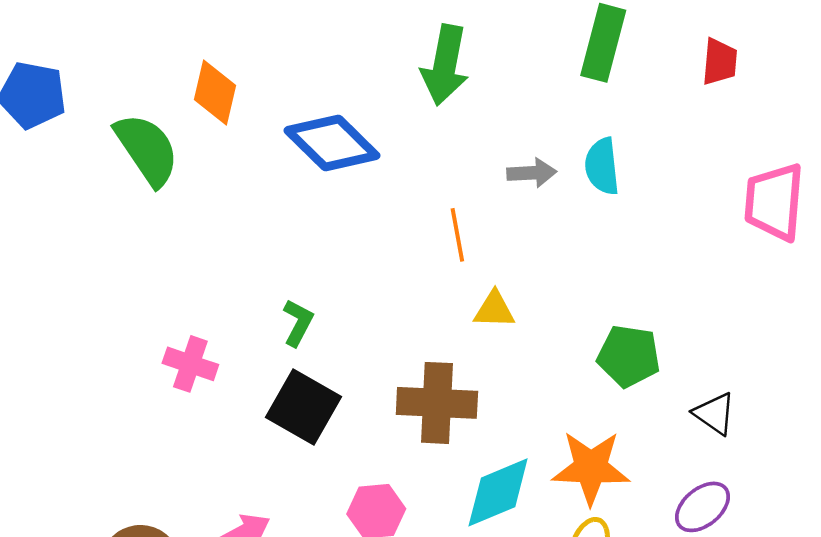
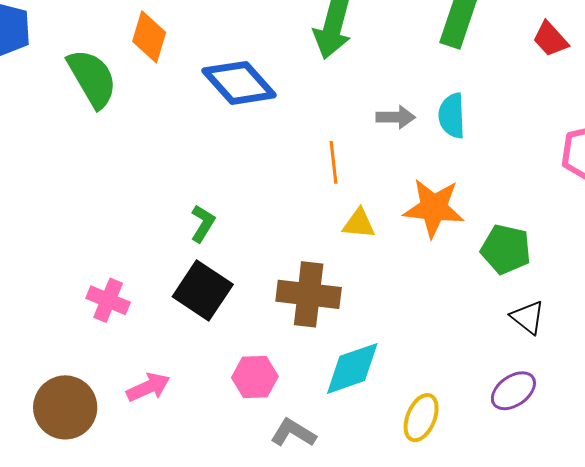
red trapezoid: (720, 62) -> (550, 39), turned 129
green pentagon: (629, 356) -> (506, 249), moved
pink cross: (190, 364) -> (108, 300), moved
orange star: (591, 468) -> (434, 208), moved

